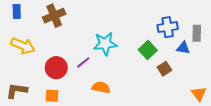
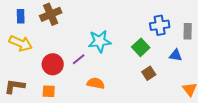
blue rectangle: (17, 11) -> (21, 16), moved
blue triangle: (183, 48) -> (176, 55), moved
brown square: (164, 69) -> (149, 73), moved

